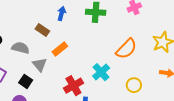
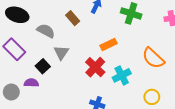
orange rectangle: (60, 49) -> (108, 44), moved
orange semicircle: (126, 49) -> (153, 58), turned 75
red cross: (73, 86) -> (95, 67), moved, turned -30

